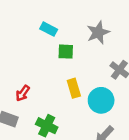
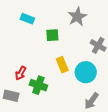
cyan rectangle: (49, 29) -> (27, 19), moved
green cross: (47, 126) -> (38, 85), moved

